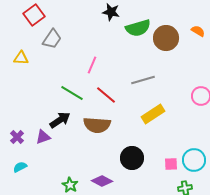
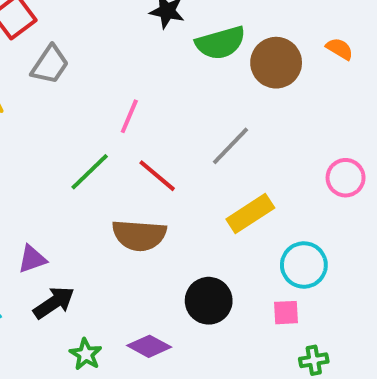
gray line: (143, 80) -> (230, 146), turned -30
green line: (72, 93) -> (90, 172), turned -75
black arrow: (60, 120) -> (54, 303), moved
cyan circle: (194, 160) -> (304, 265), moved

